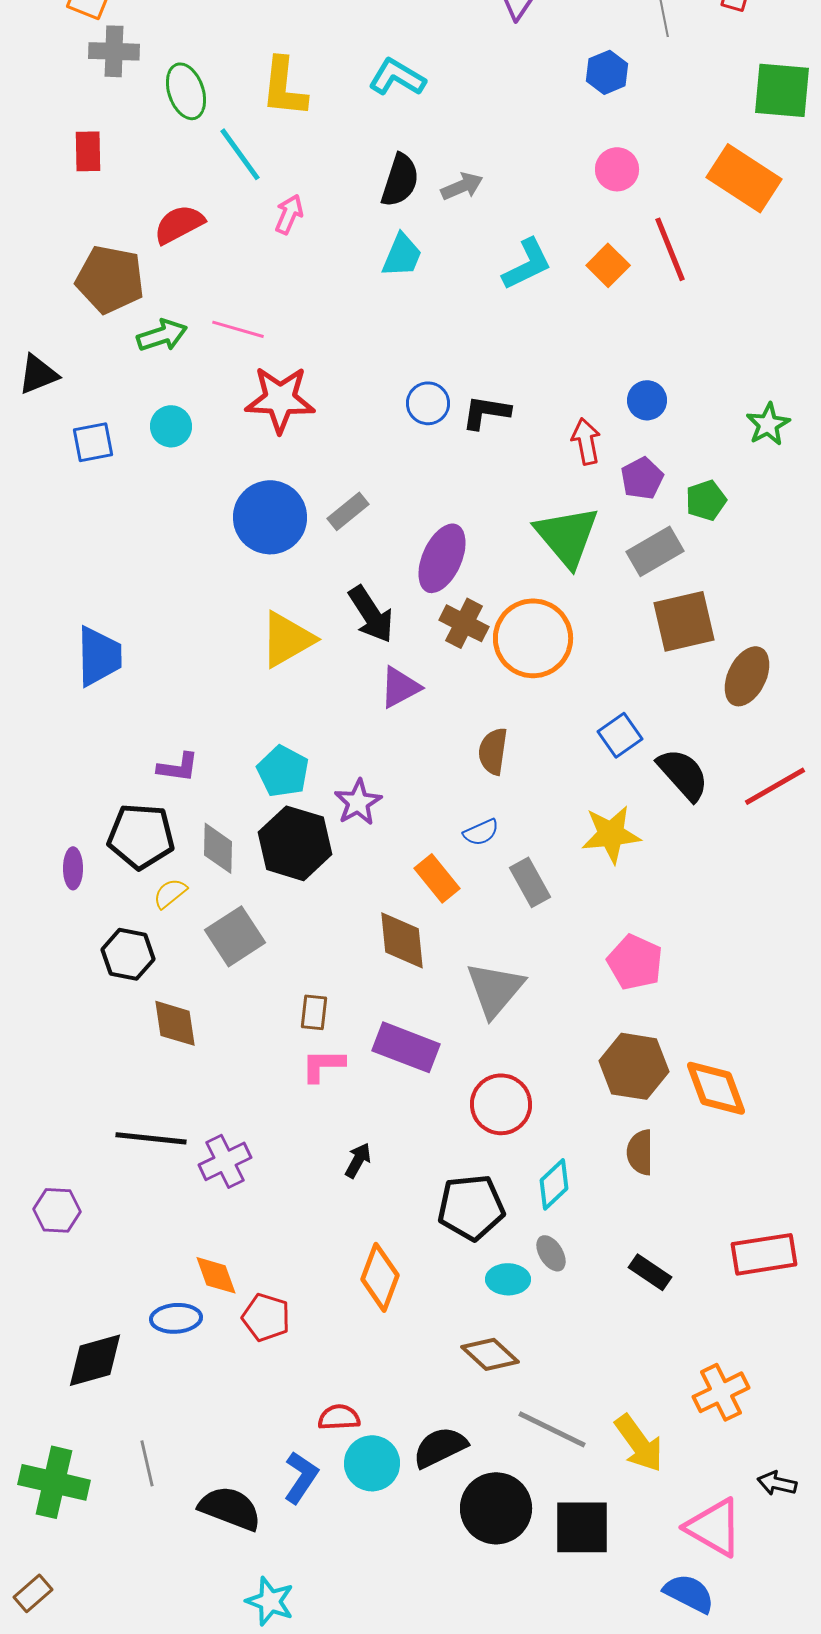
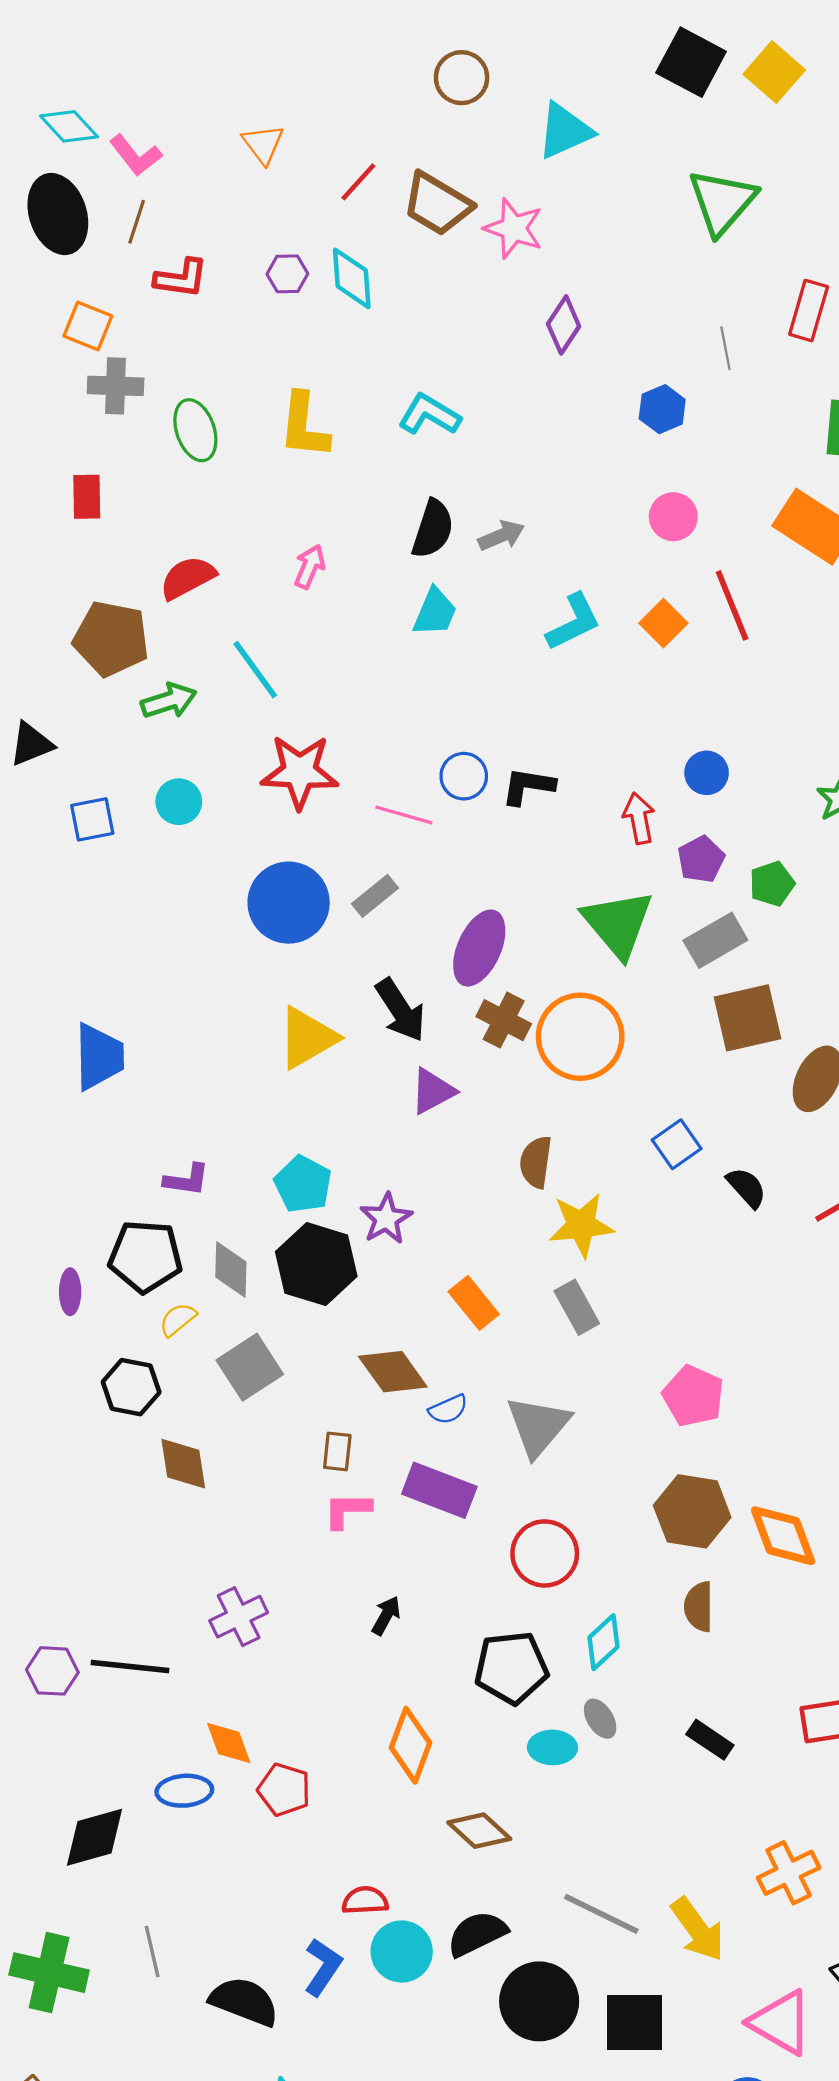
cyan line: (240, 154) -> (255, 670), moved
pink line: (238, 329) -> (404, 815), moved
black semicircle: (683, 774) -> (746, 1188), size x0.7
blue semicircle: (481, 832) -> (448, 1409), moved
yellow star: (611, 834) -> (581, 1225), moved
brown diamond: (402, 940) -> (393, 1372), moved, turned -30
black line: (151, 1138) -> (130, 1667), moved
brown diamond: (490, 1354) -> (479, 1831), moved

